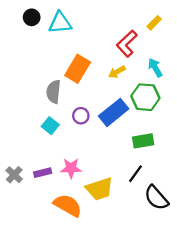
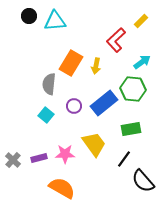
cyan arrow: (155, 68) -> (142, 62), turned 84
yellow arrow: (117, 72) -> (96, 66), moved, turned -49
yellow trapezoid: (99, 189) -> (94, 144), moved, turned -108

